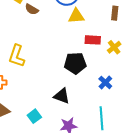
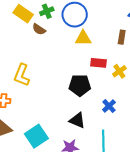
black triangle: (62, 96) -> (77, 120), moved
cyan square: (34, 116) -> (36, 136), size x1.6

